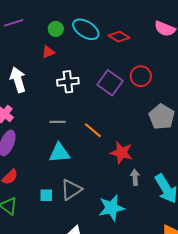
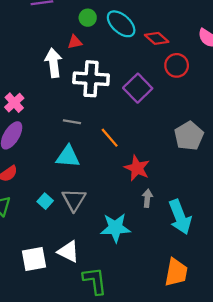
red circle: (141, 76) -> (177, 65), moved
white arrow: (18, 80) -> (53, 63), moved
white cross: (68, 82) -> (91, 79), size x1.4
gray triangle: (71, 190) -> (74, 200), turned -35
cyan square: (46, 195) -> (45, 201), turned 32

